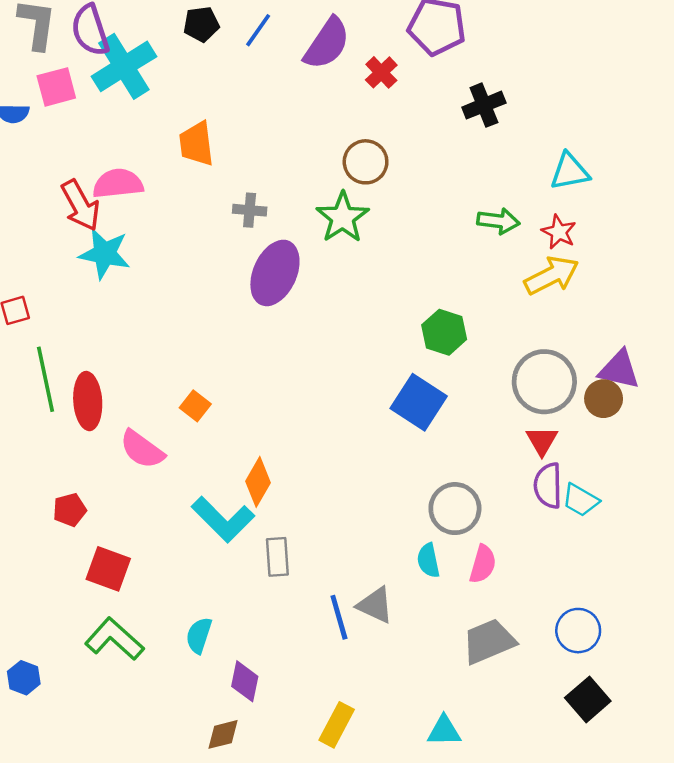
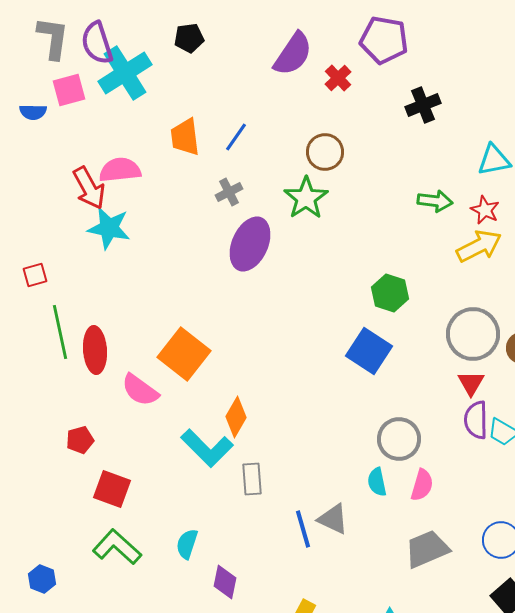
blue line: (258, 30) -> (236, 137), moved
gray cross: (250, 210) -> (229, 192), turned -32
orange square: (195, 406) -> (184, 354), size x2.0

